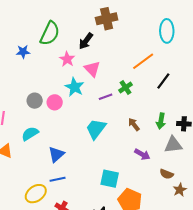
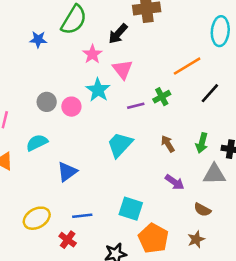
blue line: (58, 179) -> (82, 216), moved
brown star: (180, 190) -> (196, 239), moved

